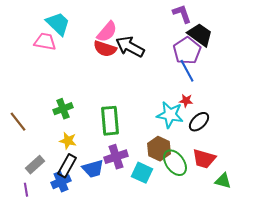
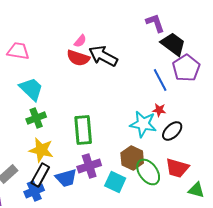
cyan trapezoid: (58, 24) -> (31, 89), moved
pink semicircle: (107, 32) -> (80, 41), size x0.6
purple pentagon: (187, 51) -> (186, 68), moved
yellow star: (68, 141) -> (41, 150), size x1.4

